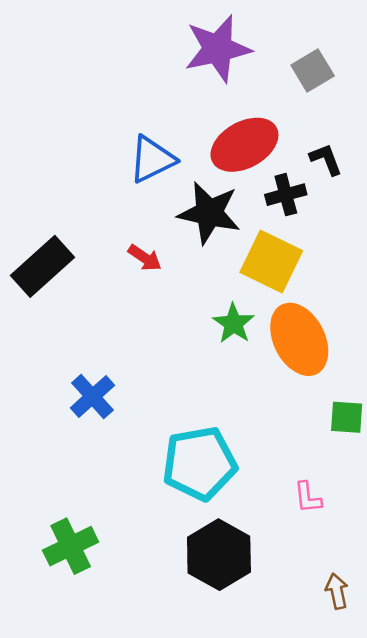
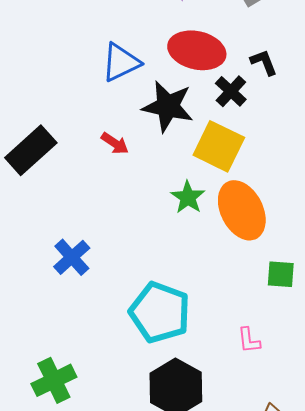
red ellipse: (244, 145) -> (197, 50), turned 42
black cross: (286, 195) -> (231, 91), turned -32
cyan pentagon: (199, 463) -> (160, 312), turned 30

